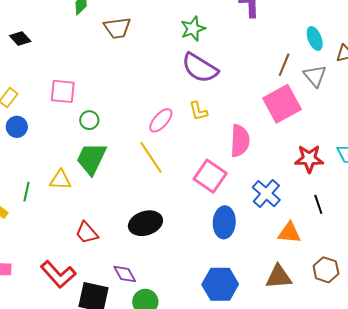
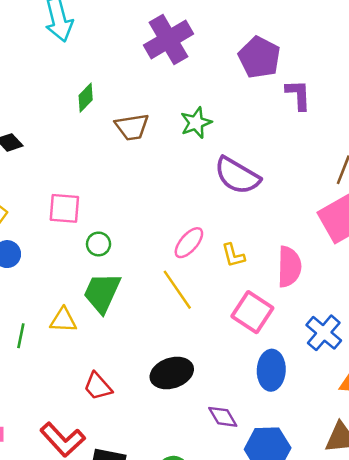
green star: (193, 29) -> (196, 123), moved
yellow L-shape: (198, 111) -> (233, 255), moved
purple diamond: (125, 274) -> (223, 417), moved

